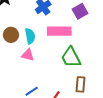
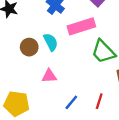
pink triangle: (28, 55) -> (49, 76), moved

